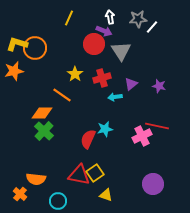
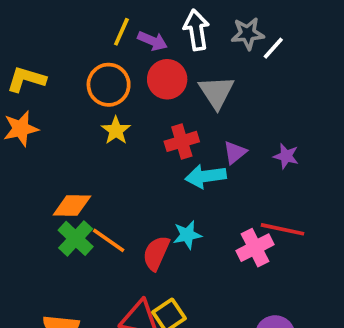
white arrow: (110, 17) -> (196, 30), size x1.5
purple arrow: (104, 31) -> (152, 41), moved
orange circle: (35, 48) -> (109, 85), moved
yellow star: (75, 74) -> (116, 130), moved
orange line: (62, 95) -> (109, 240), moved
cyan arrow: (115, 97) -> (206, 176), size x1.5

